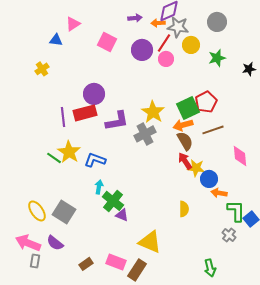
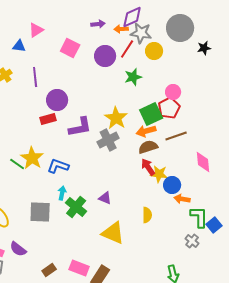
gray circle: (217, 22) -> (180, 28), size x1.4
green star: (217, 58) -> (133, 77), moved
pink circle: (166, 59) -> (173, 92), moved
black star: (249, 69) -> (204, 48), moved
red rectangle: (85, 113) -> (48, 119), size x0.7
purple line: (63, 117) -> (35, 77), moved
brown semicircle: (185, 141) -> (148, 147), turned -78
gray square: (64, 212) -> (40, 212), moved, turned -30
purple triangle: (122, 215) -> (105, 198), moved
yellow triangle: (150, 242) -> (113, 233), moved

